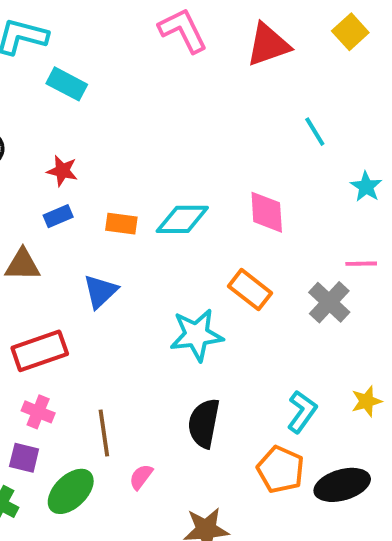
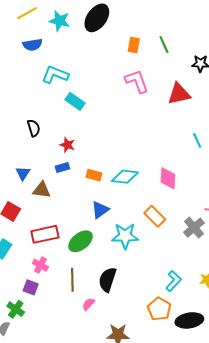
blue triangle: (100, 291) -> (100, 210), moved
black semicircle: (204, 423) -> (107, 280), moved
green ellipse: (71, 491) -> (81, 241), moved

